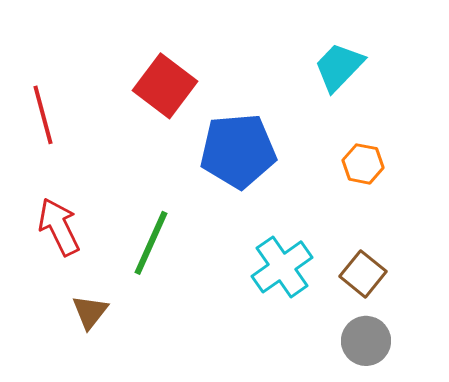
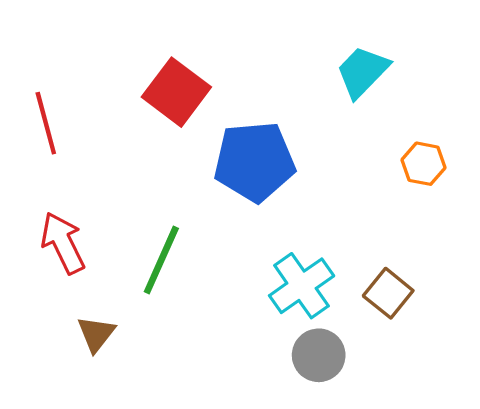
orange hexagon: (363, 164) -> (424, 164), moved
gray circle: (366, 341) -> (319, 355), moved

